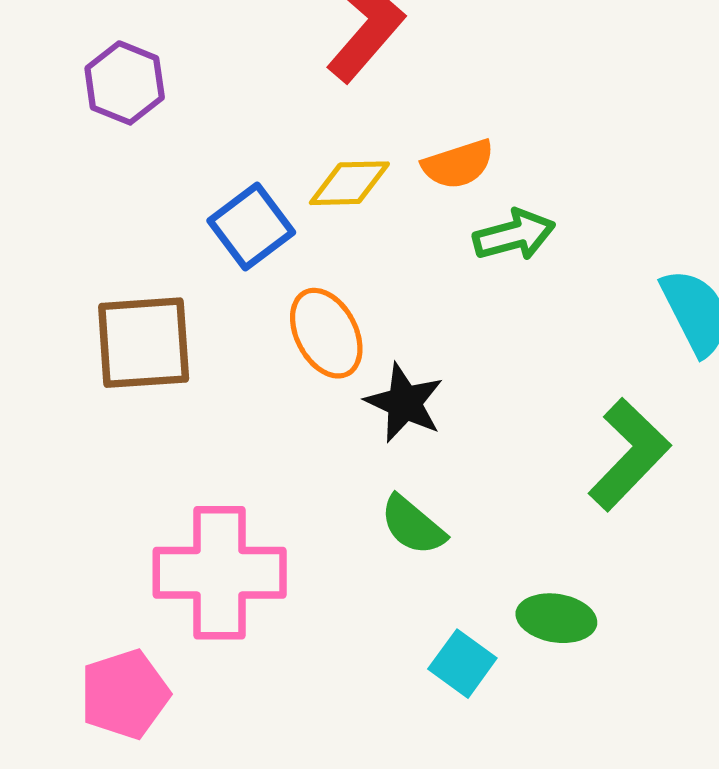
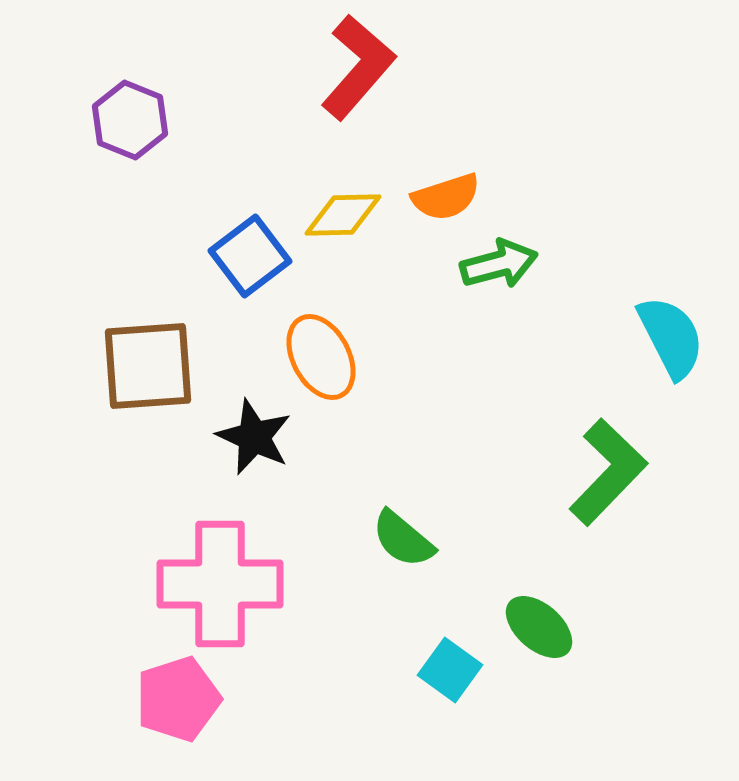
black star: (404, 403) -> (254, 437), moved
green ellipse: (556, 618) -> (539, 627), turned 32
pink pentagon: (125, 694) -> (178, 699), moved

